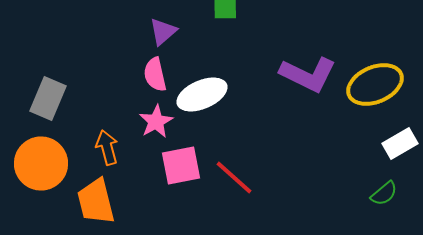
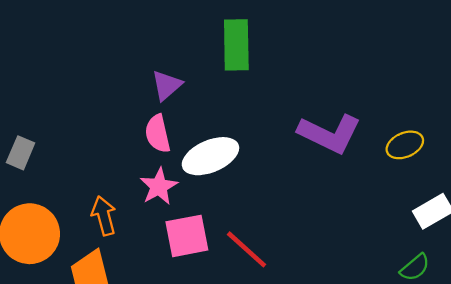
yellow ellipse: (375, 84) -> (405, 145), size x0.6
gray rectangle: (48, 98) -> (21, 153), moved, size x0.7

